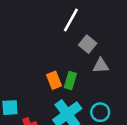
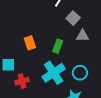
orange rectangle: (54, 80) -> (30, 43), moved

